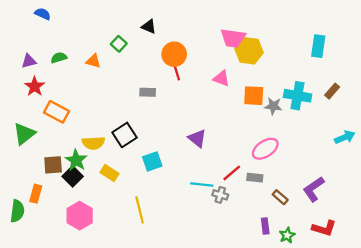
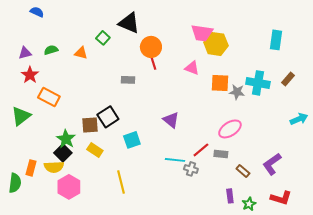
black triangle: (149, 27) -> (129, 23), size x1.6
yellow semicircle: (93, 143) -> (54, 167), moved
brown square: (53, 165) -> (90, 125), moved

